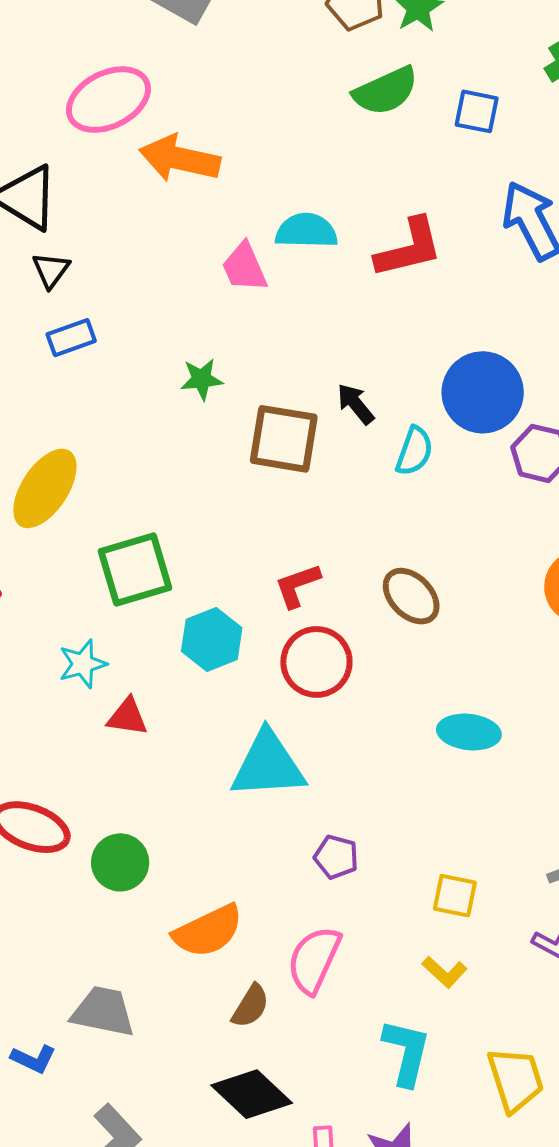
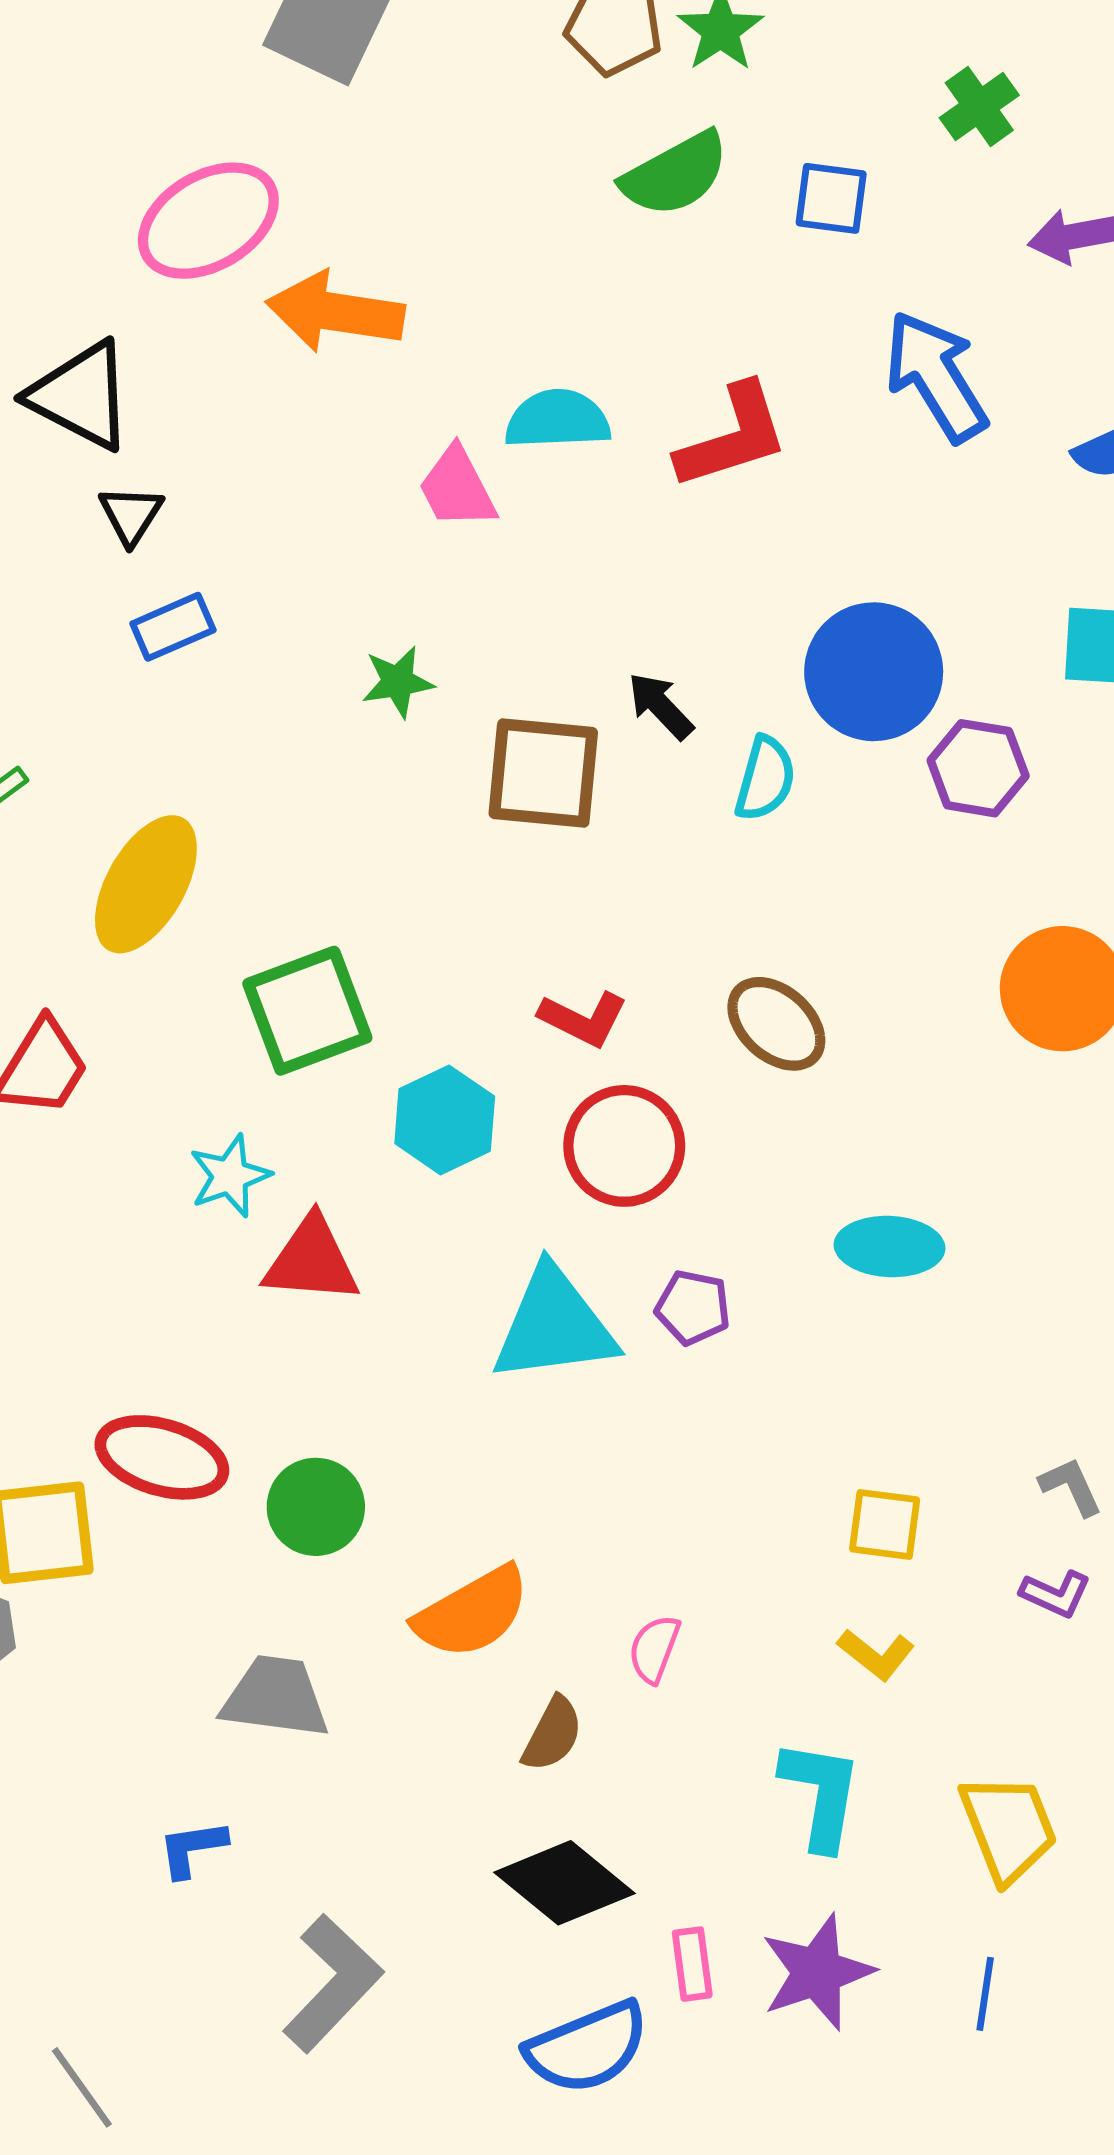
red L-shape: (297, 585) -> (583, 1019), turned -130
red triangle: (127, 717) -> (311, 1260), size x1.4
purple pentagon: (336, 857) -> (693, 1307), moved
pink semicircle: (314, 960) -> (654, 1649), size x0.6
gray trapezoid: (103, 1012) -> (275, 1697), moved
blue L-shape: (33, 1059) -> (192, 1848), turned 150

